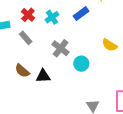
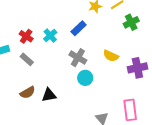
gray cross: (61, 48) -> (78, 58), moved
brown semicircle: (22, 71) -> (27, 92), turned -63

